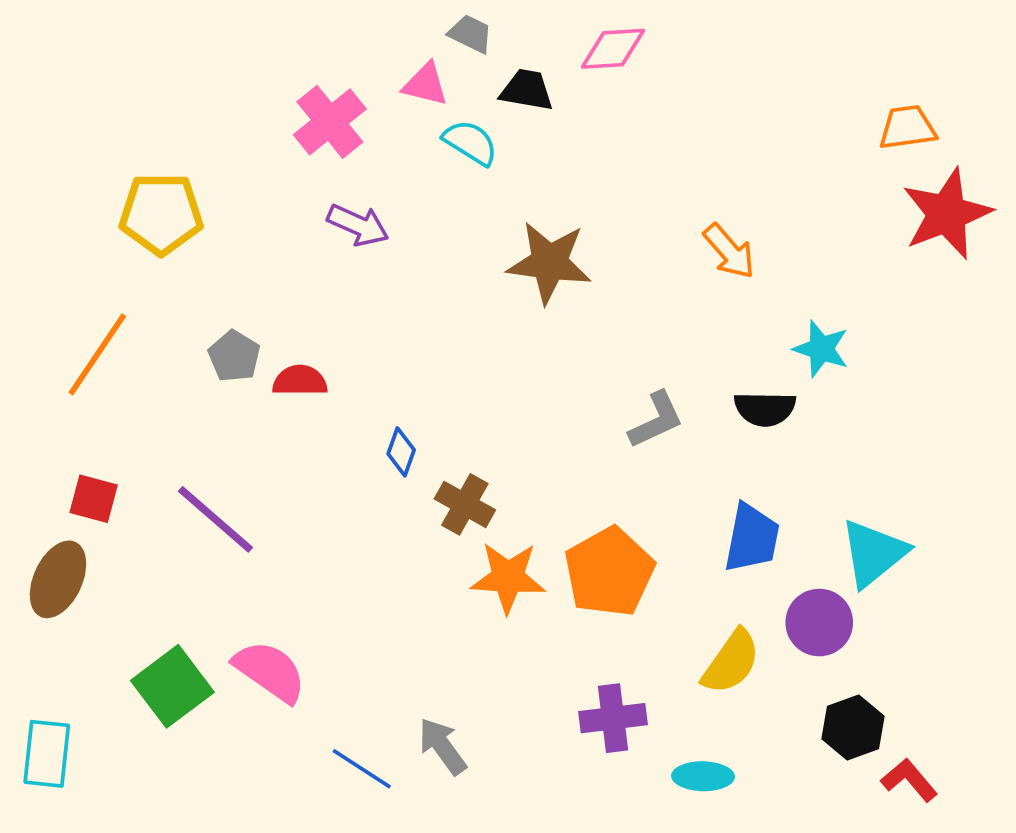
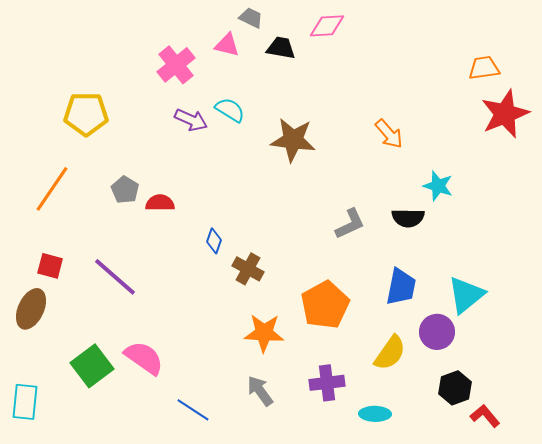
cyan semicircle: (470, 143) -> (230, 110), moved
orange star: (508, 578) -> (264, 333), moved
gray arrow: (442, 746) -> (260, 391), moved

